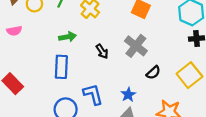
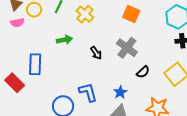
pink semicircle: (14, 31) -> (17, 23), moved
blue rectangle: (61, 67) -> (35, 64), moved

